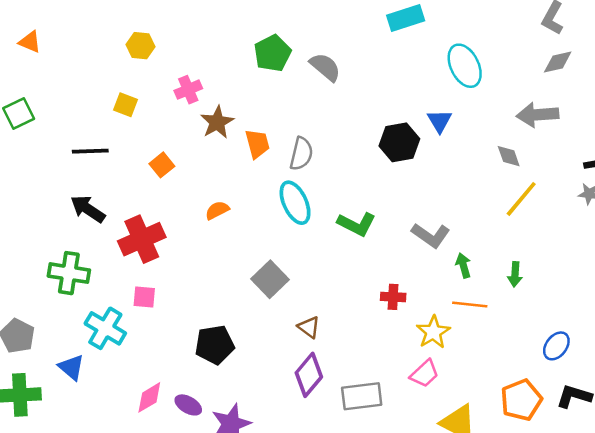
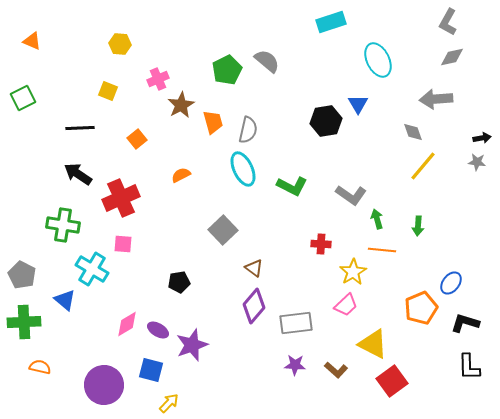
green pentagon: (272, 53) -> (227, 70), moved
black pentagon: (215, 345) -> (179, 282), size x0.7
orange pentagon: (521, 400) -> (421, 308), moved

